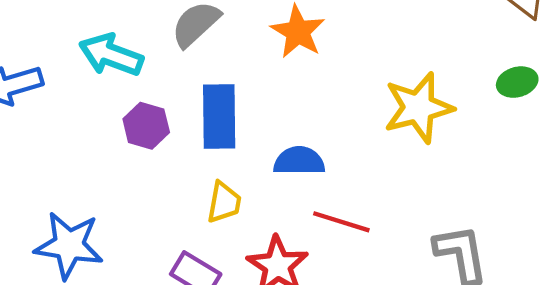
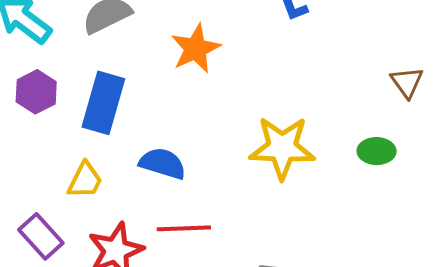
red line: (341, 222) -> (184, 228), turned -36

